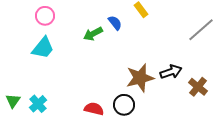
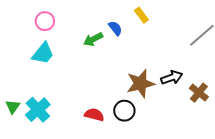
cyan cross: (38, 104) -> (38, 110), size x1.4

